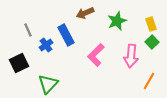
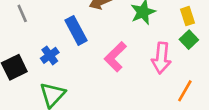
gray line: (28, 30) -> (22, 13), moved
blue cross: (46, 45) -> (50, 55), moved

